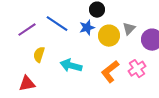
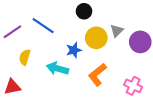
blue star: (87, 28) -> (74, 50), moved
pink cross: (137, 69) -> (133, 86), moved, turned -30

